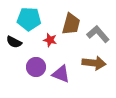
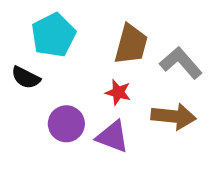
cyan pentagon: (29, 19) -> (53, 35), turned -30
red star: (50, 40) -> (118, 92), moved

